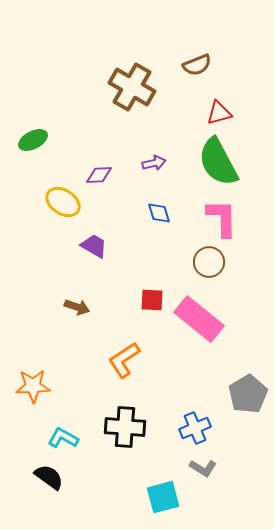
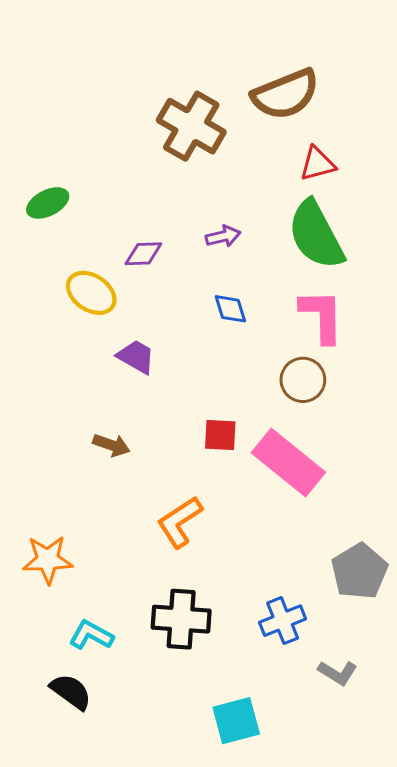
brown semicircle: (197, 65) -> (286, 94), size x1.6
gray L-shape: (203, 468) -> (338, 673), moved

